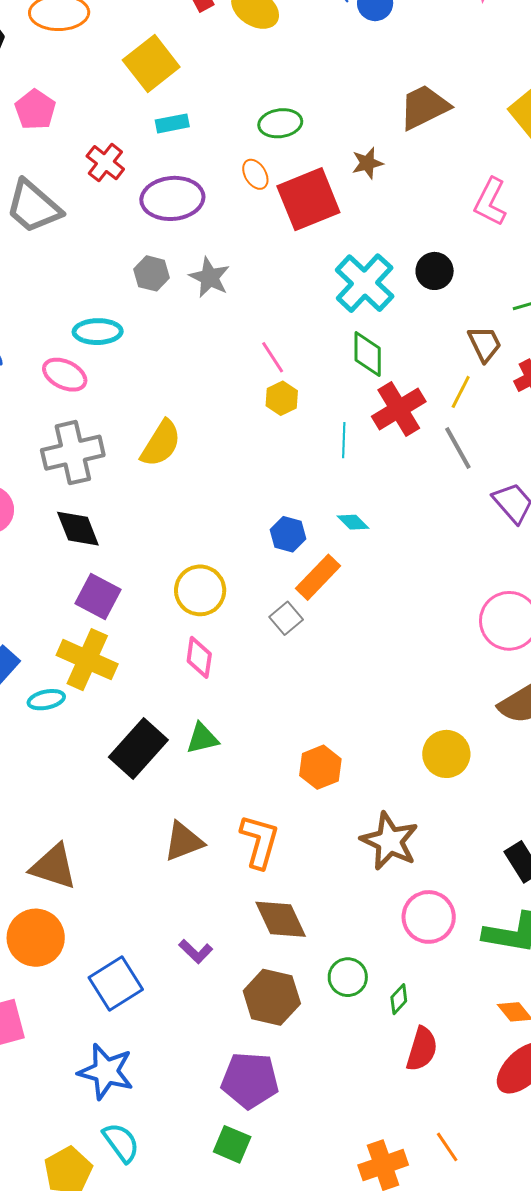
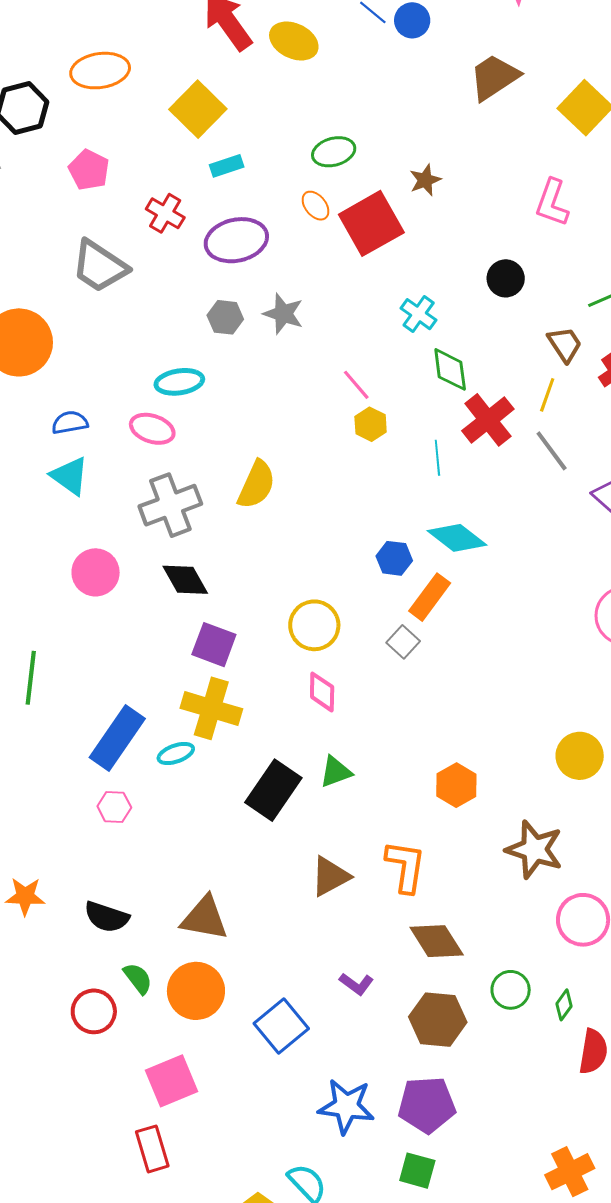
brown trapezoid: (424, 107) -> (494, 77), moved
cyan cross: (365, 283) -> (419, 314), moved, size x0.6
cyan diamond: (353, 522) -> (457, 538), size x1.8
blue star: (106, 1072) -> (346, 1106), moved

